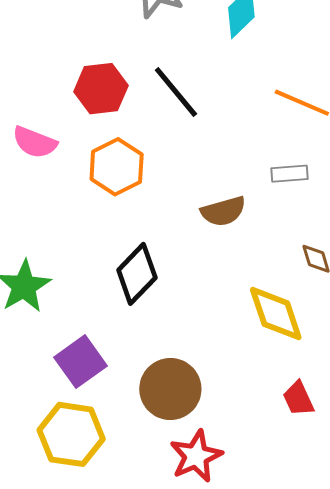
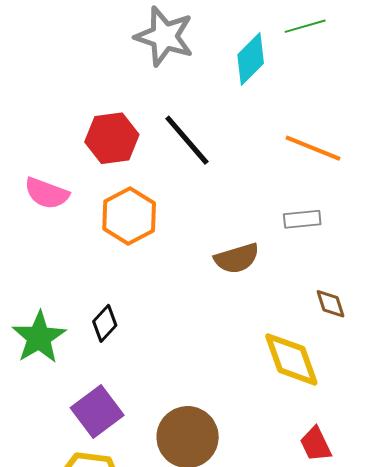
black diamond: (137, 274) -> (105, 323), moved, size x0.6

